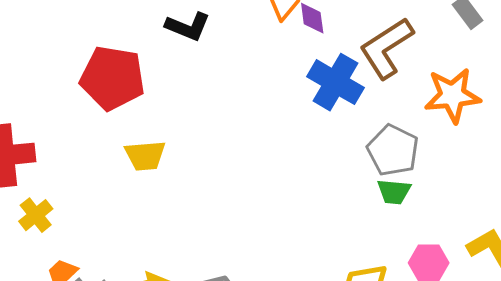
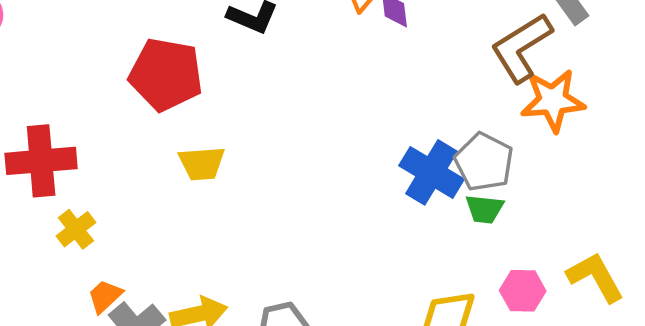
brown L-shape: (386, 48) -> (521, 48), moved
blue cross: (335, 82) -> (431, 172), moved

